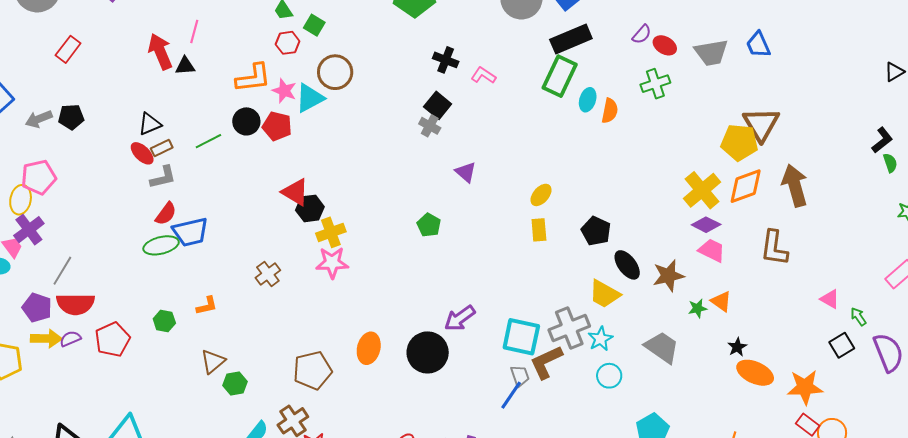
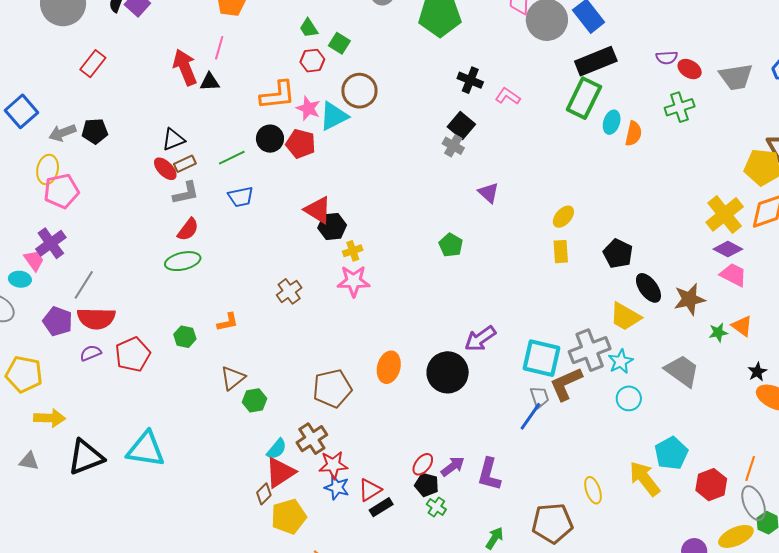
purple semicircle: (642, 34) -> (667, 58), turned 45
yellow ellipse: (21, 200) -> (48, 169), moved
blue trapezoid: (190, 232) -> (241, 197), moved, size x0.7
yellow cross: (331, 232) -> (353, 251), size x0.7
yellow arrow: (46, 339) -> (50, 418), moved

